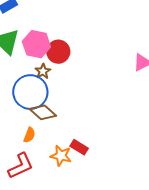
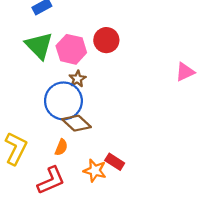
red circle: (58, 52) -> (106, 40), moved

